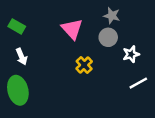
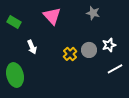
pink triangle: (72, 29) -> (52, 16), moved
gray circle: (108, 37) -> (89, 50), moved
white arrow: (22, 57) -> (32, 47), moved

